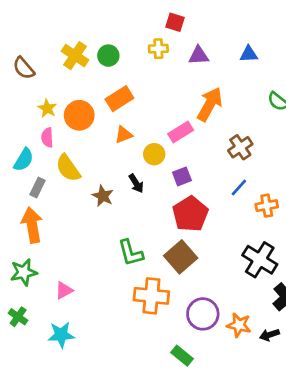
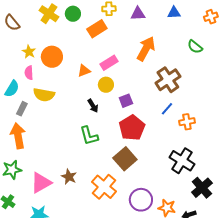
orange rectangle: (119, 99) -> (97, 29), moved
pink rectangle: (181, 132) -> (109, 63), moved
brown cross: (240, 147) -> (168, 80), size x1.4
yellow semicircle: (68, 168) -> (44, 95), turned -45
brown star: (103, 196) -> (69, 177), moved
green L-shape: (131, 253) -> (89, 136), moved
pink triangle: (64, 290) -> (41, 183), size x1.6
orange cross: (151, 296) -> (104, 187), turned 35

